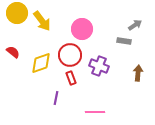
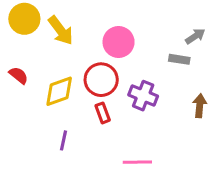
purple line: (56, 98) -> (63, 140), moved

